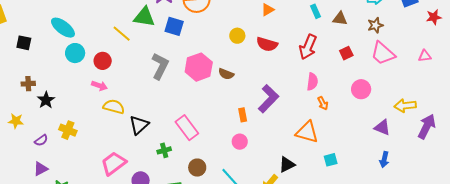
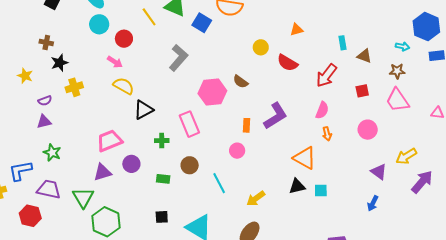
pink hexagon: (199, 67) -> (212, 92), moved
yellow arrow: (405, 106) -> (406, 156), turned -40
yellow cross: (68, 130) -> (74, 87), moved, turned 36
black triangle: (287, 165) -> (297, 186), moved
purple triangle: (41, 169) -> (44, 122), moved

